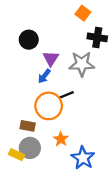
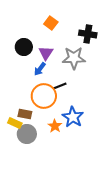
orange square: (83, 13) -> (51, 23), moved
black circle: (29, 40) -> (24, 47), moved
yellow rectangle: (17, 155) -> (15, 123), moved
blue star: (83, 158) -> (73, 117), moved

